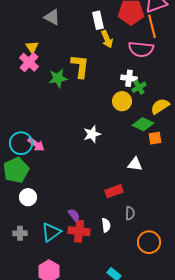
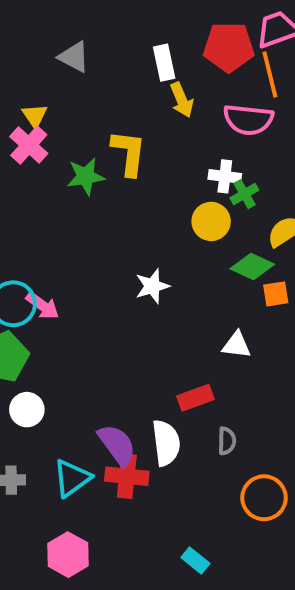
purple semicircle: (74, 215) -> (117, 445), size x1.6
white semicircle: (106, 225) -> (166, 443), moved, size x1.6

